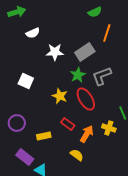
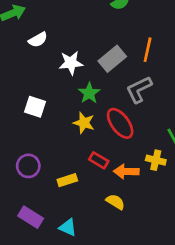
orange line: (107, 33) -> (148, 50), moved
green star: (78, 75) -> (89, 93), moved
orange arrow: (87, 134) -> (126, 171), turned -114
purple rectangle: (25, 157) -> (31, 217), moved

